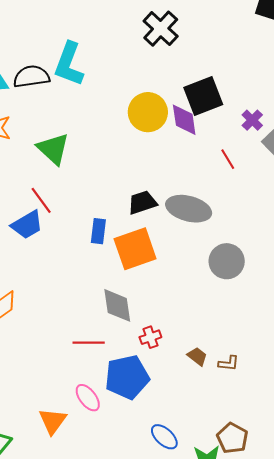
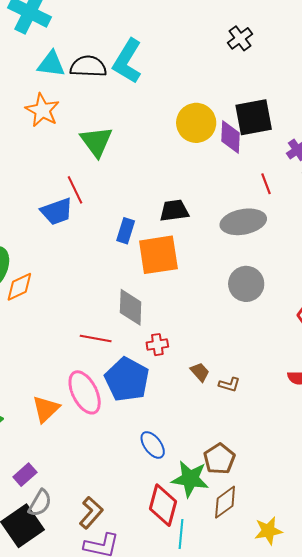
black cross: (161, 29) -> (240, 38), moved, size x0.7
gray ellipse: (189, 209) -> (243, 222), moved, turned -36
blue pentagon: (127, 377) -> (127, 379), turned 30
pink ellipse: (88, 398) -> (85, 392), size x1.5

